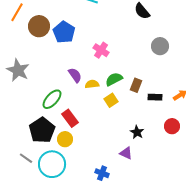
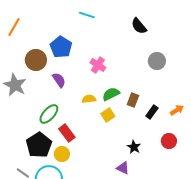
brown circle: (39, 26) -> (36, 60), moved
purple semicircle: (75, 75) -> (59, 80), moved
black rectangle: (155, 97) -> (152, 112), turned -56

